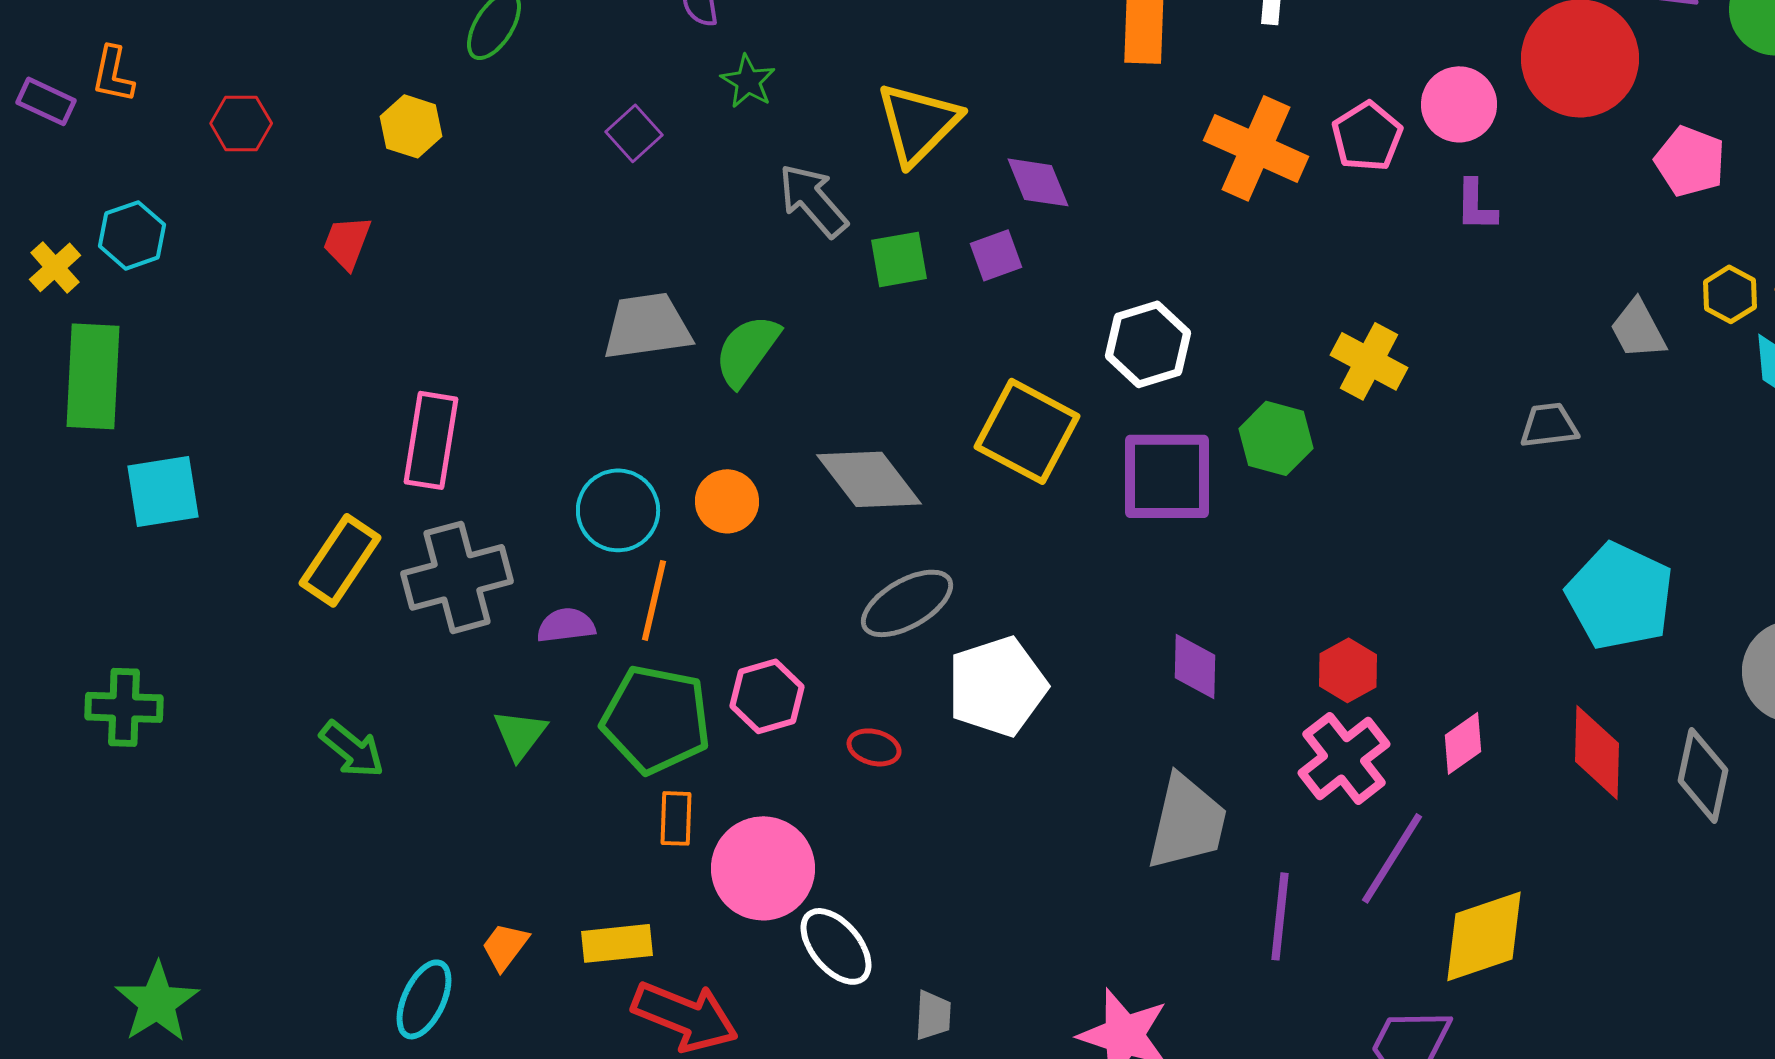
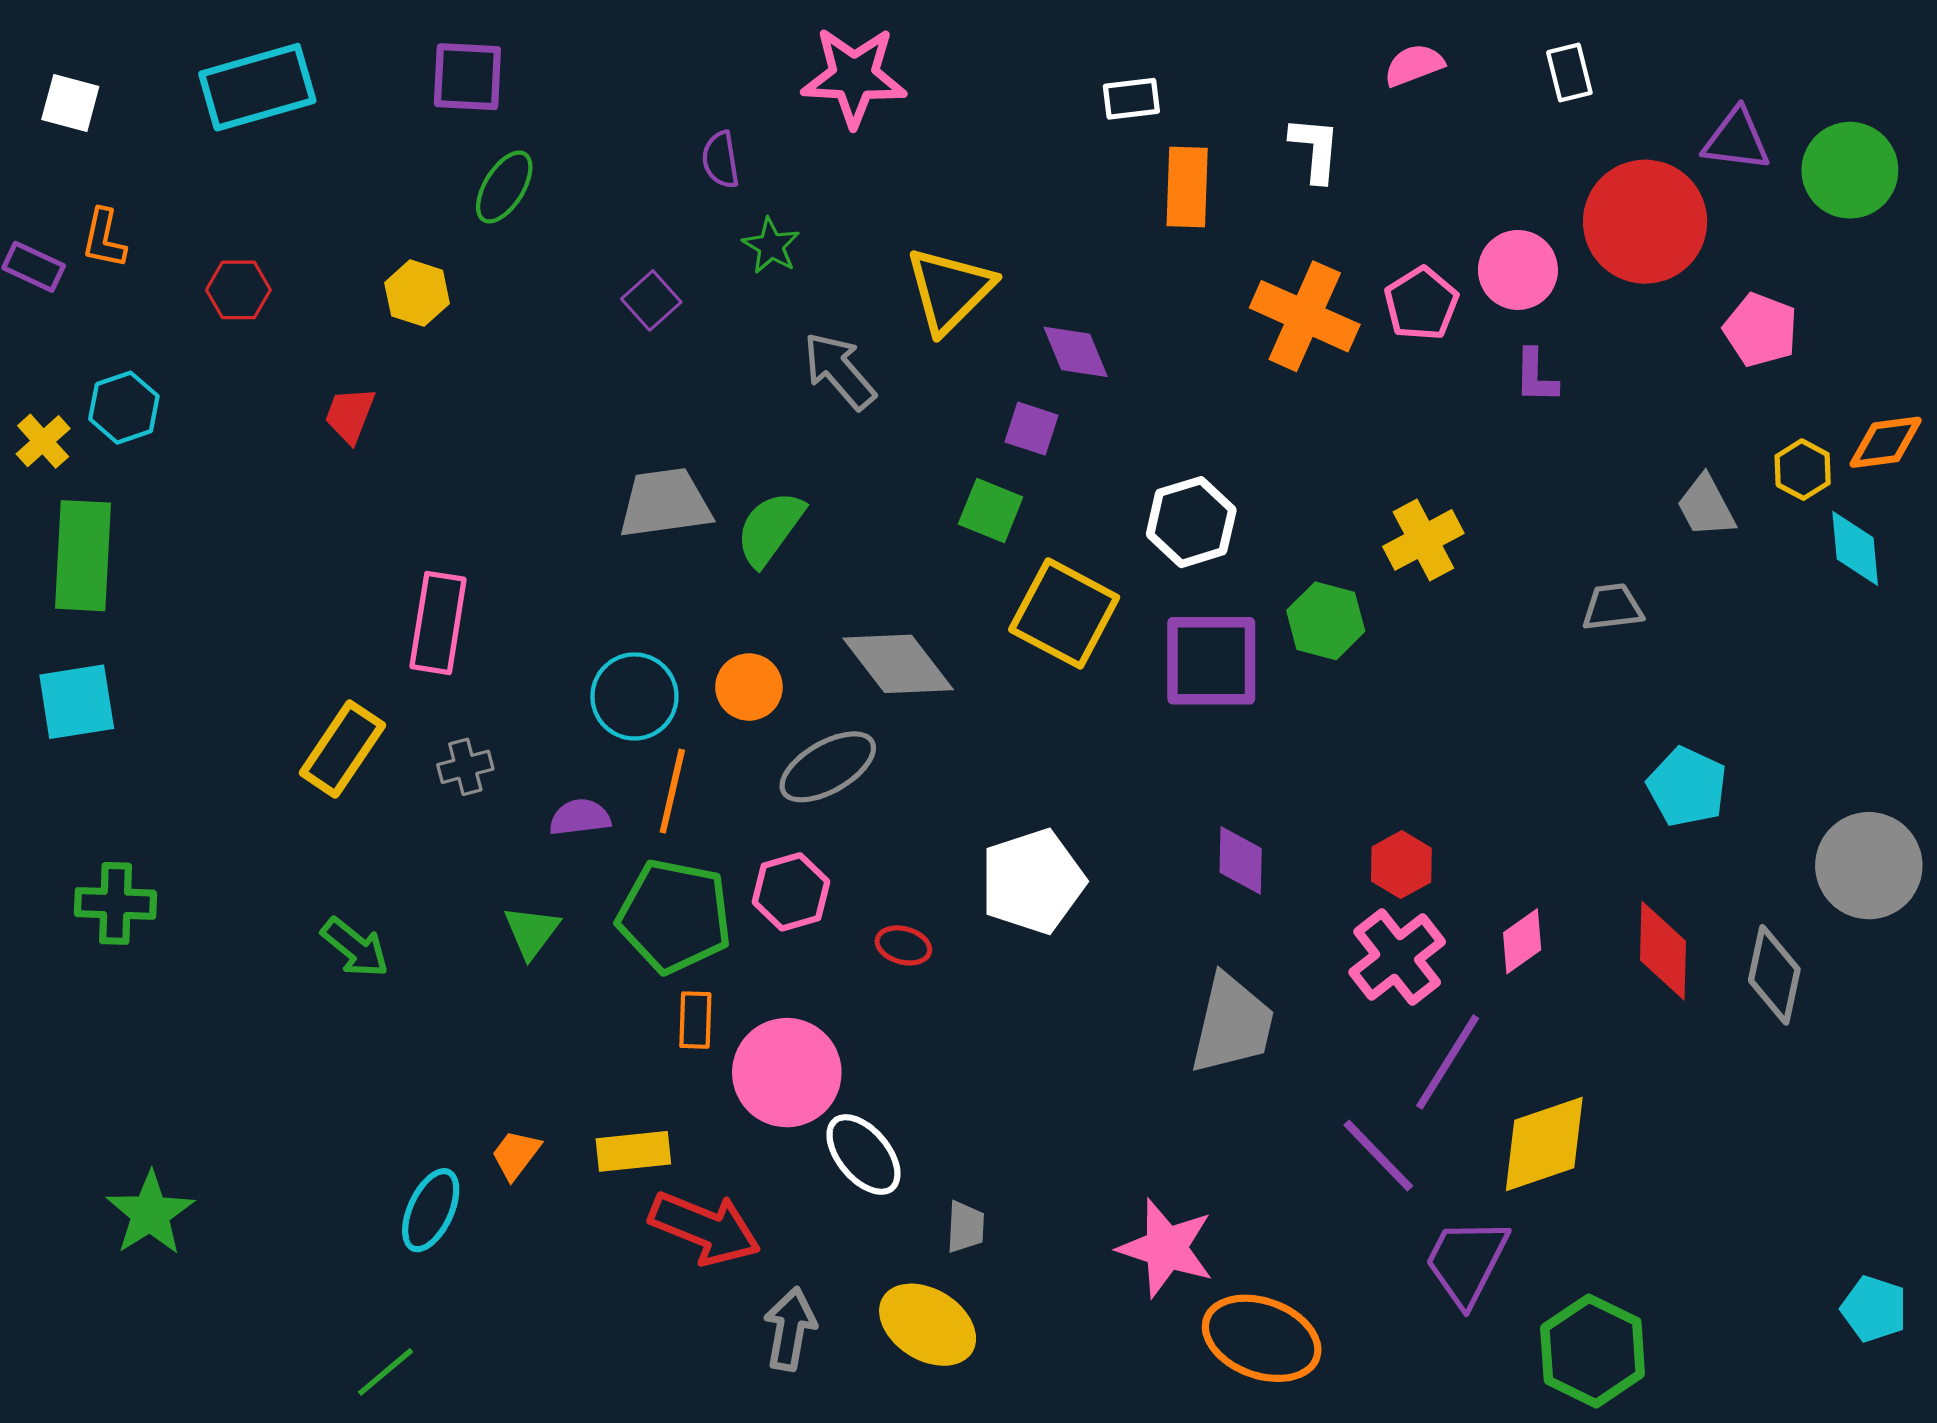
purple square: (996, 255) -> (1032, 429), turned 38
green square: (899, 259) -> (991, 511), moved, turned 32
yellow cross: (1369, 361) -> (1423, 540), turned 34
cyan square: (163, 491) -> (77, 702), moved
gray cross: (457, 577) -> (465, 767), size x0.5
cyan pentagon: (1620, 596) -> (1687, 787), size x0.7
gray ellipse: (907, 603) -> (828, 767), moved
purple line: (1280, 916) -> (1378, 1156), moved, turned -50

